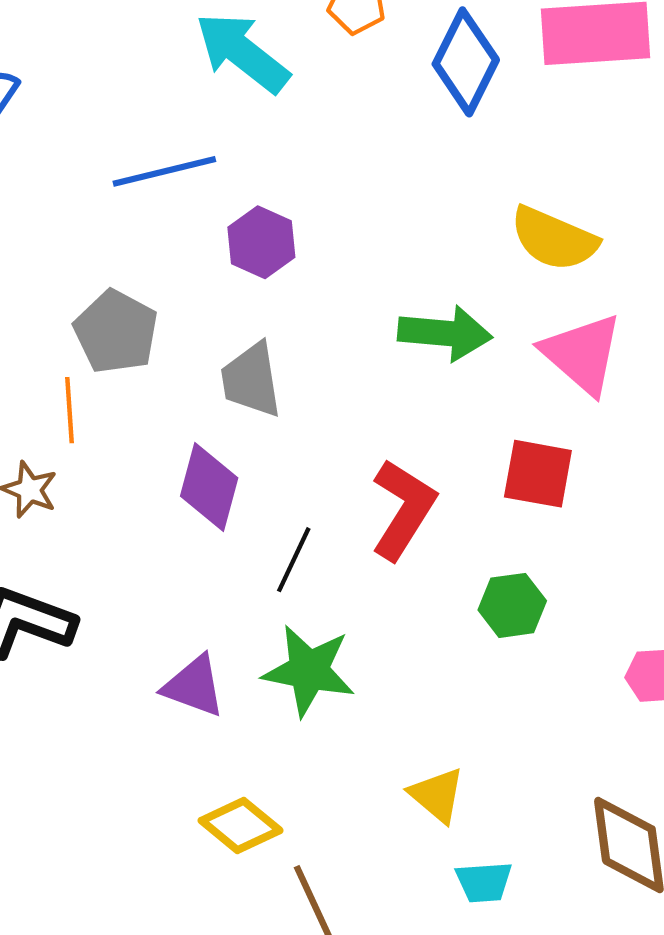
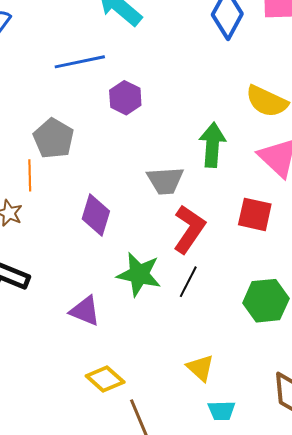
green arrow: (445, 333) -> (212, 145), turned -93
gray trapezoid: (251, 380) -> (165, 181), moved, turned -87
black line: (294, 560) -> (188, 282), moved
green hexagon: (512, 605) -> (266, 301), moved, size x1.4
green star: (309, 670) -> (139, 274), moved

